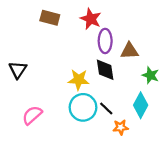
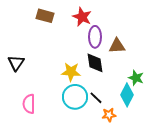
green star: (151, 75) -> (136, 78), moved
pink semicircle: (32, 115) -> (29, 104), turned -48

